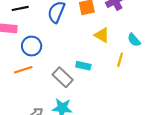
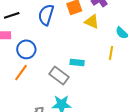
yellow triangle: (102, 35) -> (92, 22), moved
orange line: (23, 70) -> (21, 73), turned -30

